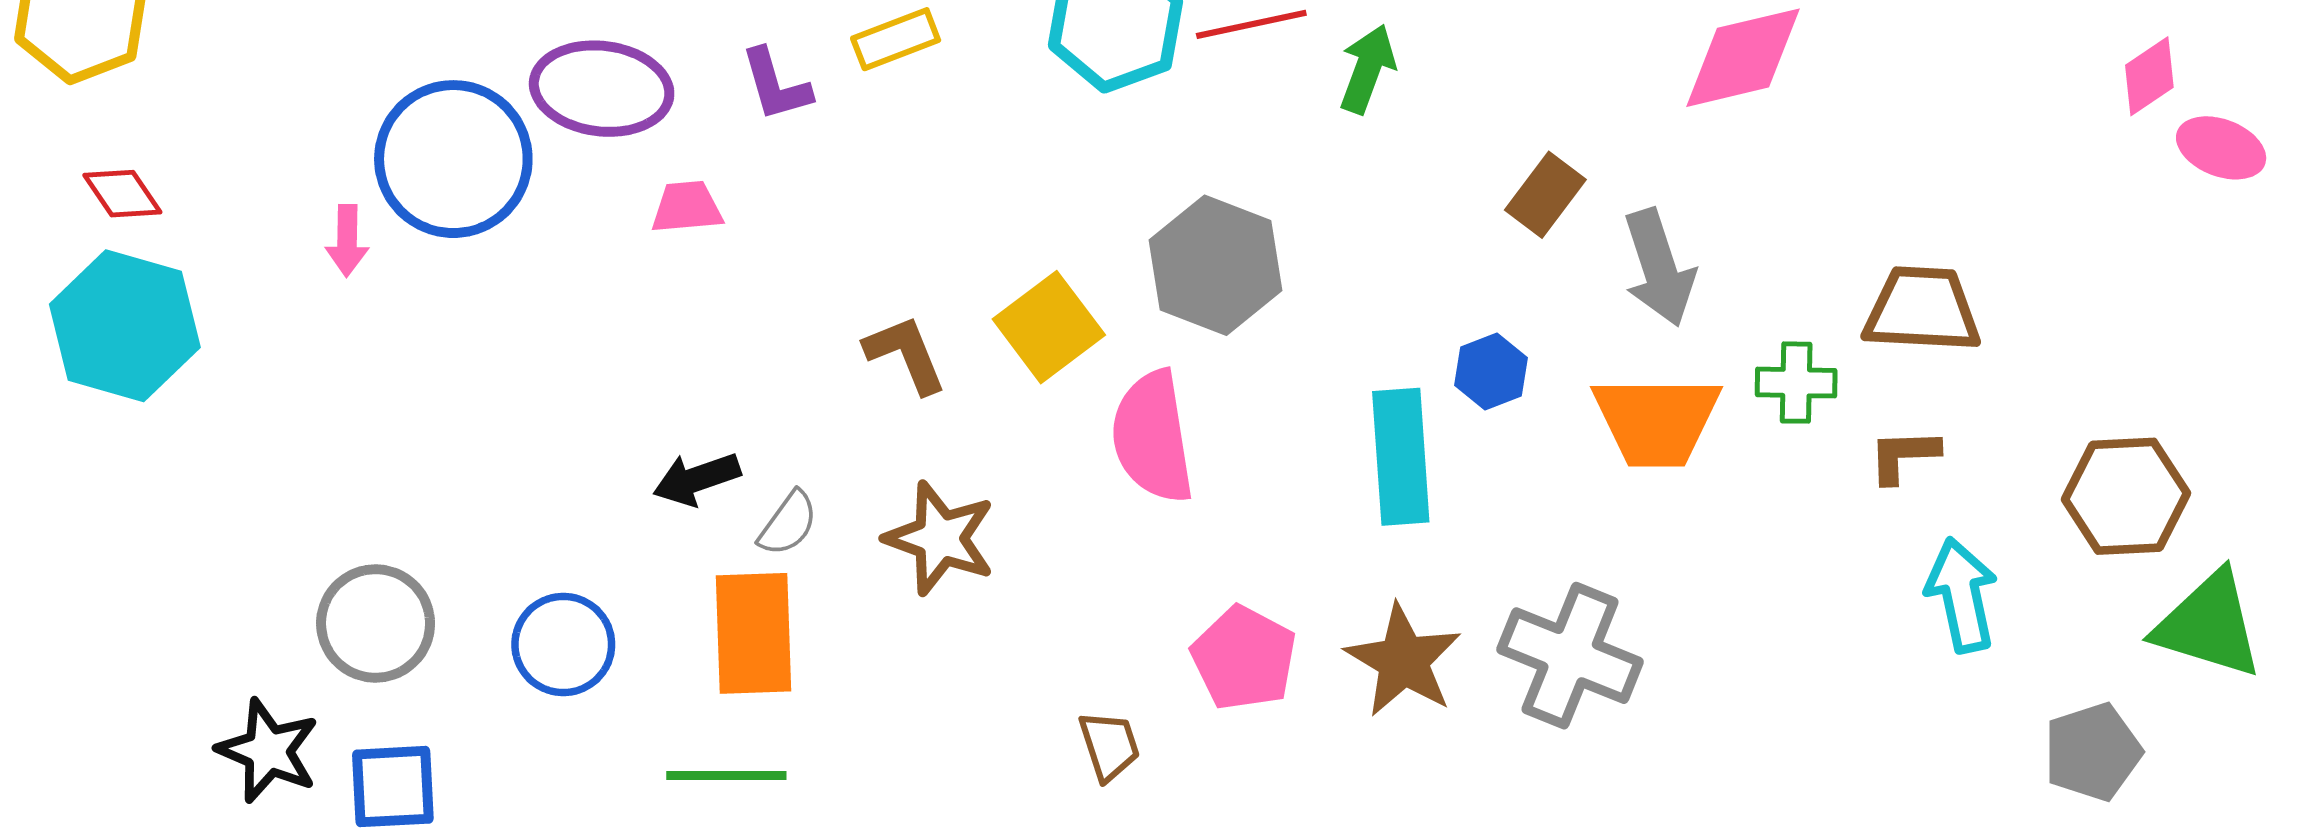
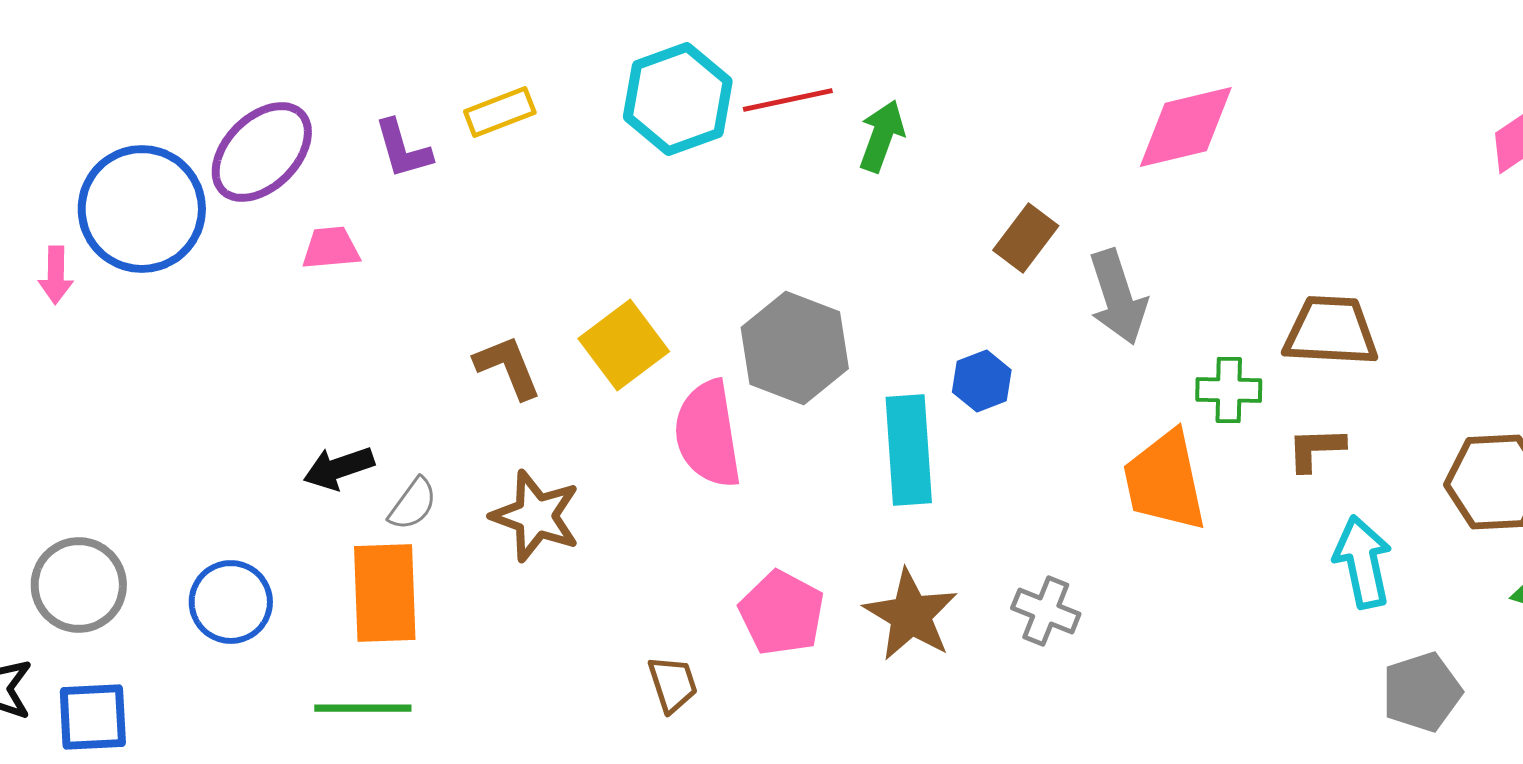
purple ellipse: (602, 89) -> (262, 152), turned -52
gray hexagon: (1216, 265) -> (795, 348), moved
orange trapezoid: (1657, 421) -> (1165, 481), moved, turned 78
gray cross: (1570, 656) -> (1046, 611), size x0.6
gray pentagon: (2093, 752) -> (1422, 692), moved

